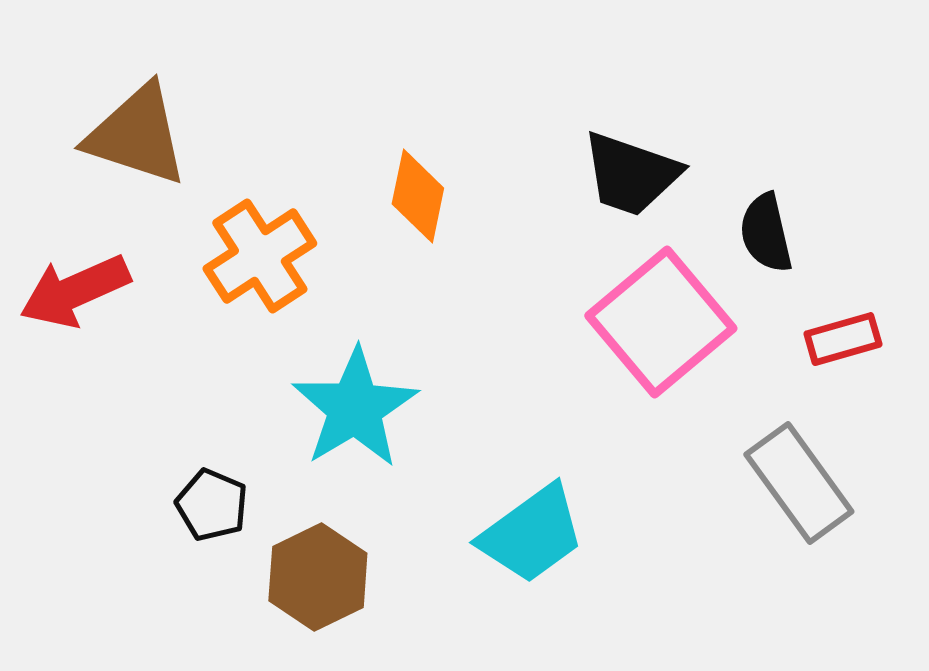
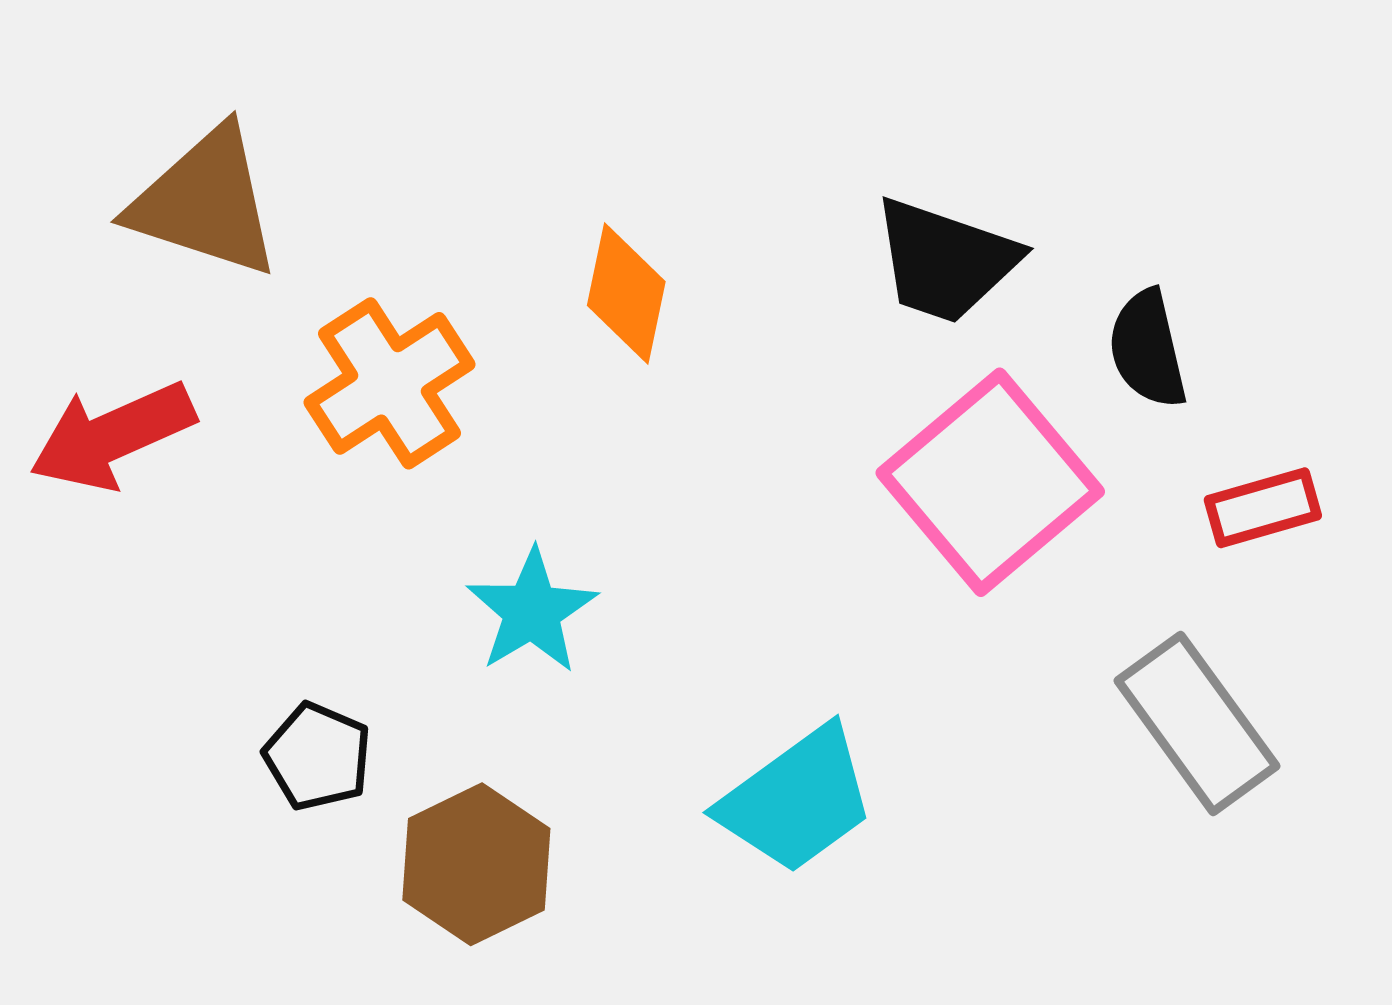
cyan star: (355, 408) -> (532, 611), size x0.7

